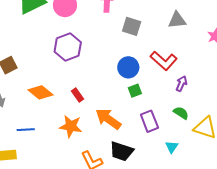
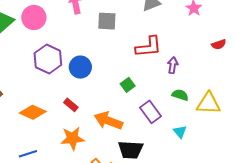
red L-shape: (164, 61) -> (149, 47), turned -32
blue circle: (128, 67) -> (80, 67), moved

